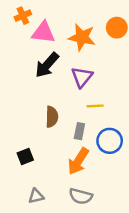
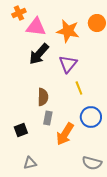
yellow line: (95, 106) -> (79, 88), turned 72
gray rectangle: (79, 131) -> (48, 118), moved
gray semicircle: (81, 196) -> (92, 163), moved

